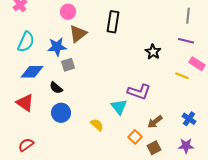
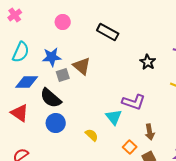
black rectangle: (113, 22) -> (108, 32), turned -70
brown triangle: (78, 34) -> (82, 66), moved, turned -42
black semicircle: (56, 88) -> (51, 98), size x1.6
brown arrow: (155, 122) -> (150, 132), turned -63

